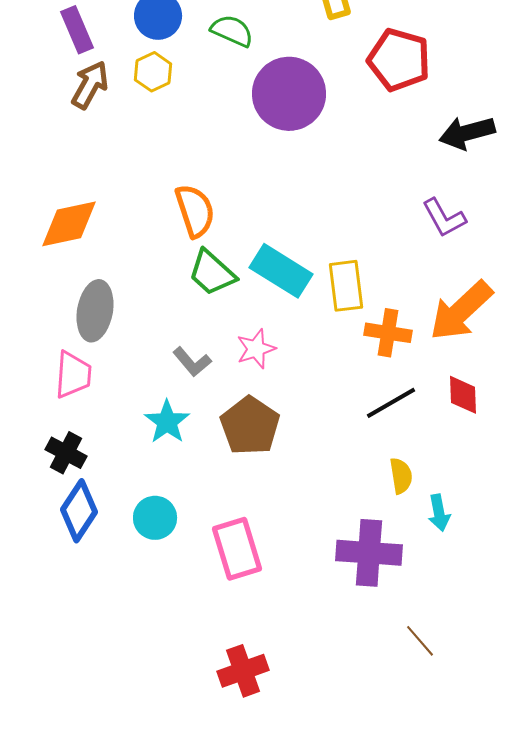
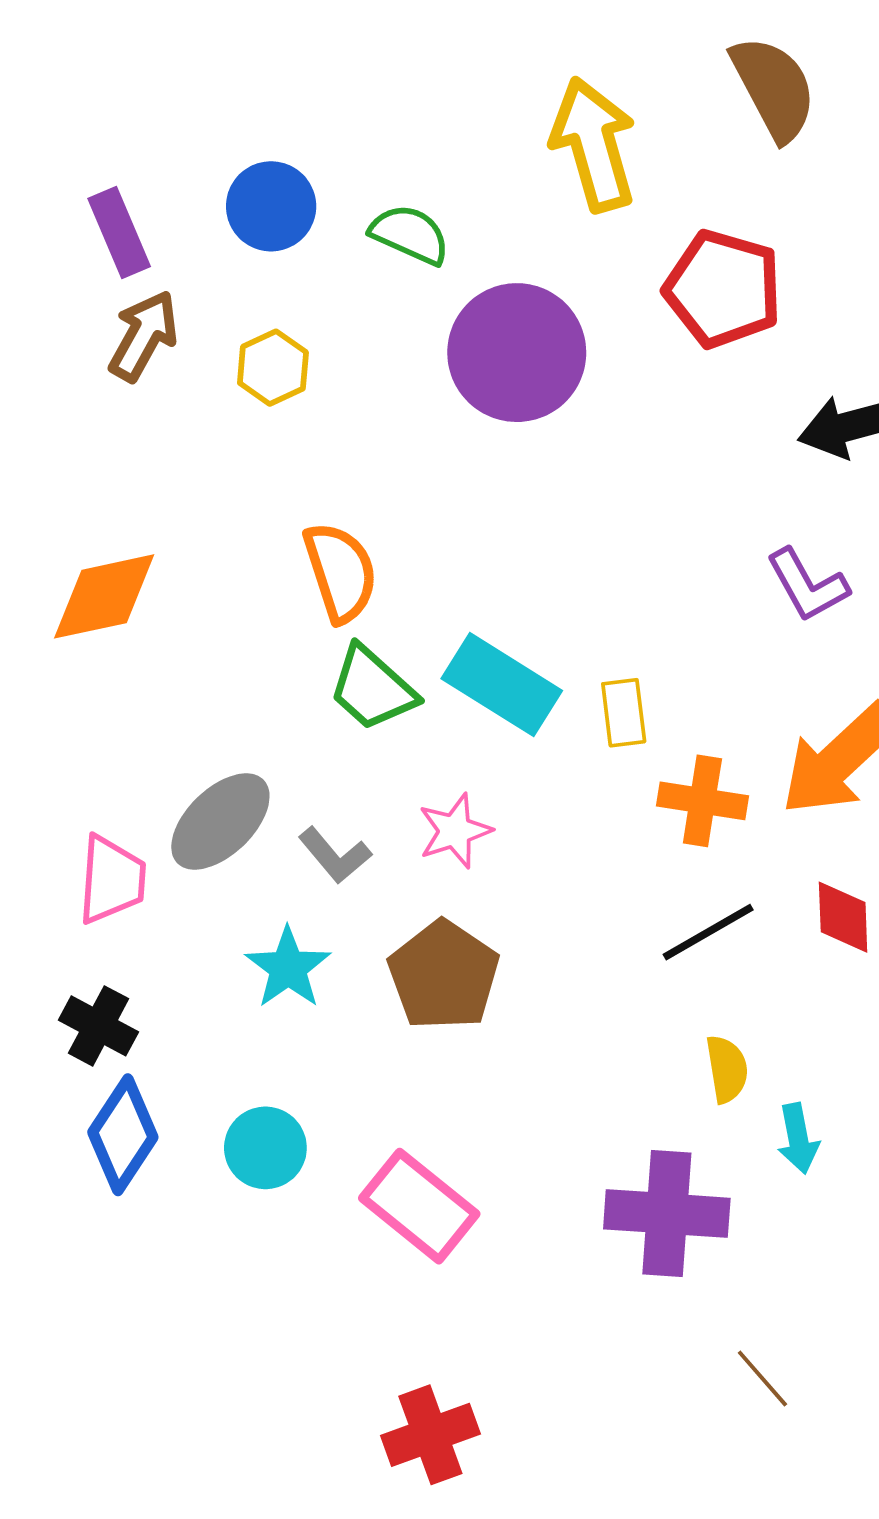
yellow hexagon: (153, 72) -> (273, 368), moved
yellow rectangle: (346, 286) -> (624, 713), size x0.7
gray ellipse: (95, 311) -> (220, 822), moved, turned 36
pink rectangle: (237, 549) -> (419, 1206), turned -34

